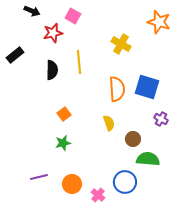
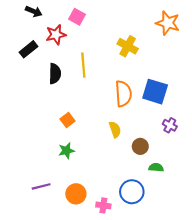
black rectangle: (15, 55) -> (28, 49), moved
green semicircle: (148, 159) -> (156, 167), size x0.6
pink cross: (98, 195) -> (103, 205), turned -32

